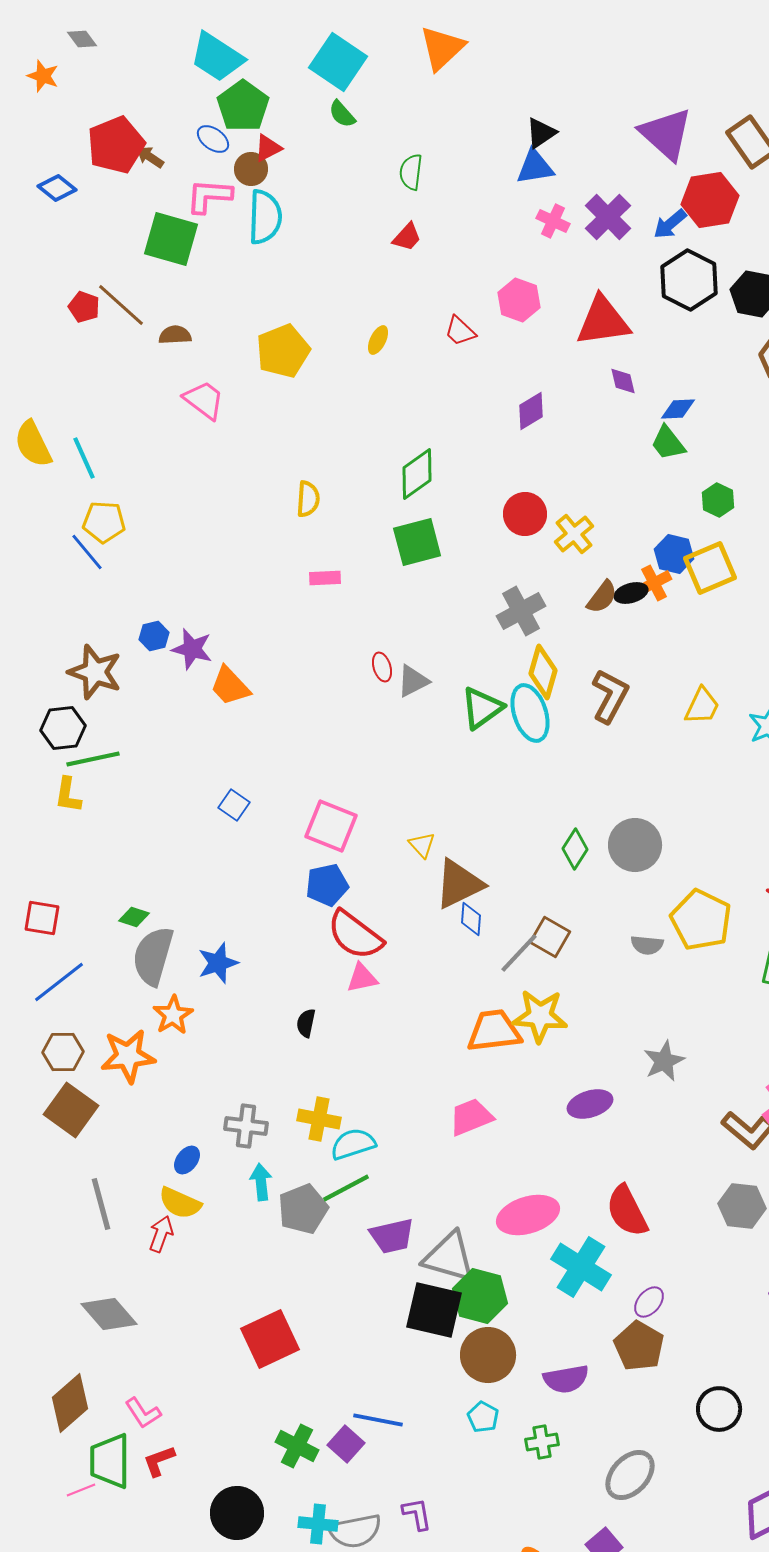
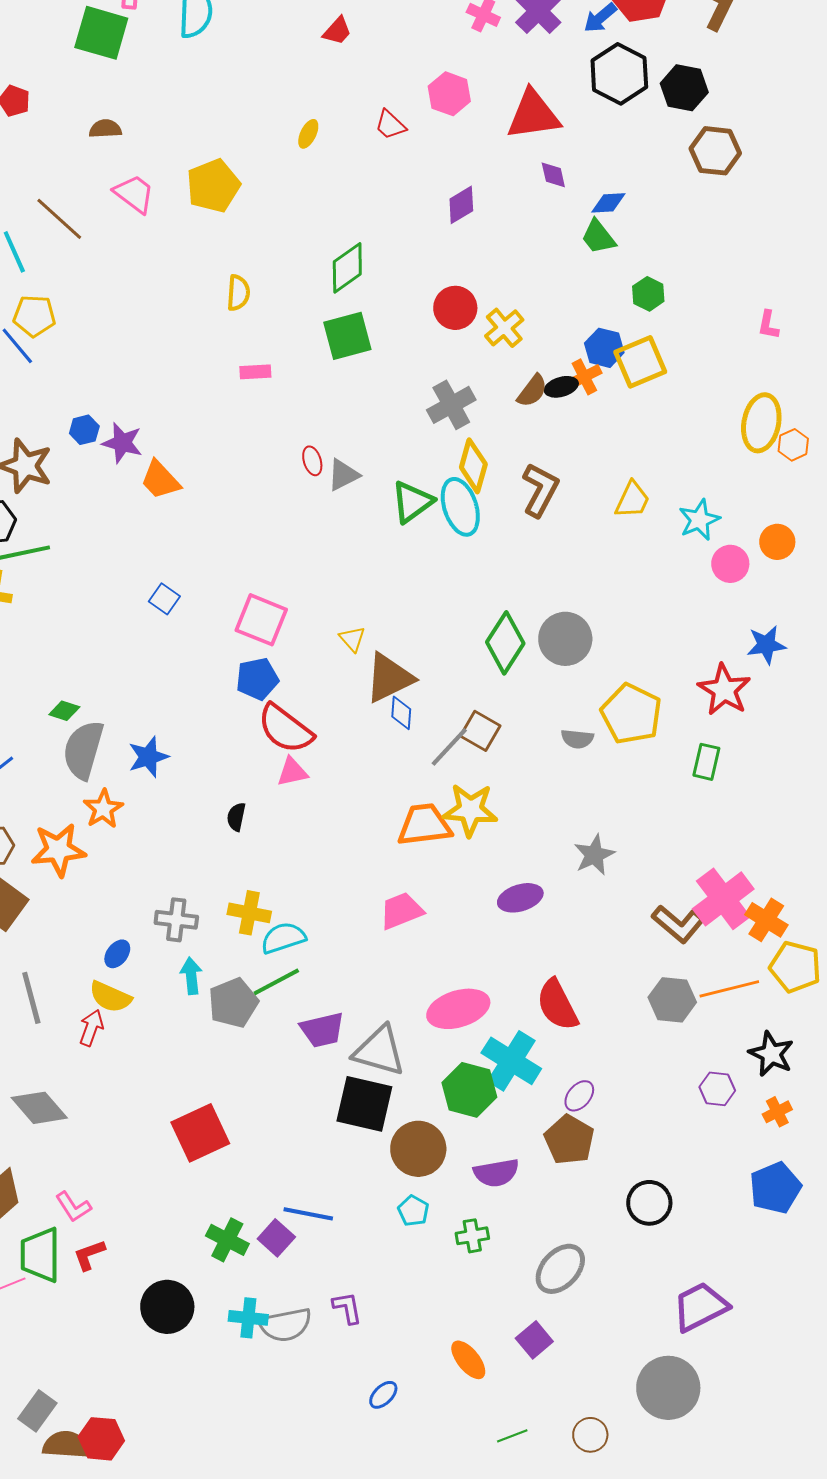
brown line: (121, 305) -> (59, 219), moved
yellow pentagon: (283, 351) -> (213, 186), moved
green diamond: (575, 849) -> (505, 643), size x1.5
green hexagon: (480, 1296) -> (469, 1090), moved

